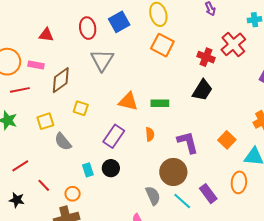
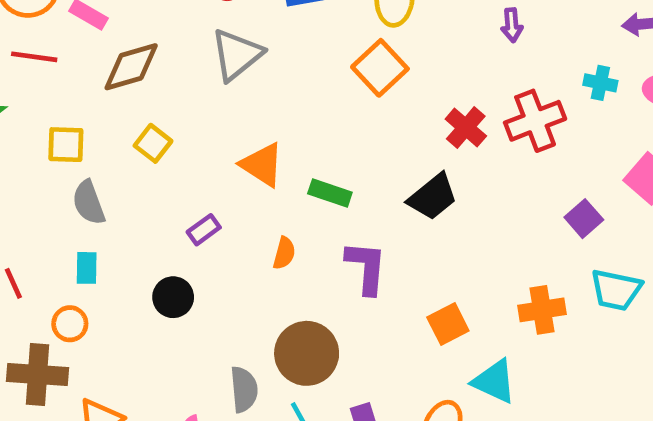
purple rectangle: (114, 136) -> (204, 230), size x0.6
purple L-shape: (188, 142) -> (366, 267), moved
cyan rectangle: (88, 170) -> (87, 268), moved

